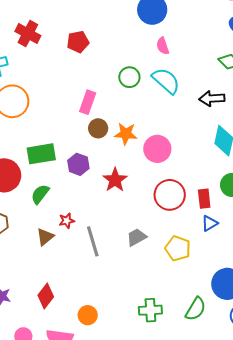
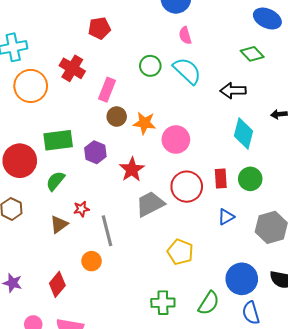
red cross: (28, 34) -> (72, 68), moved
red rectangle: (204, 199) -> (221, 179), moved
gray trapezoid: (137, 237) -> (150, 204), moved, size x1.4
yellow pentagon: (178, 248) -> (180, 252), moved
orange circle: (88, 315) -> (92, 261), moved

